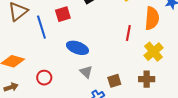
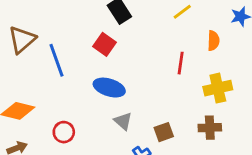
red square: (63, 14) -> (105, 44), moved, turned -35
orange semicircle: (152, 18) -> (213, 41), size x0.6
yellow cross: (153, 52) -> (218, 88), turned 30

